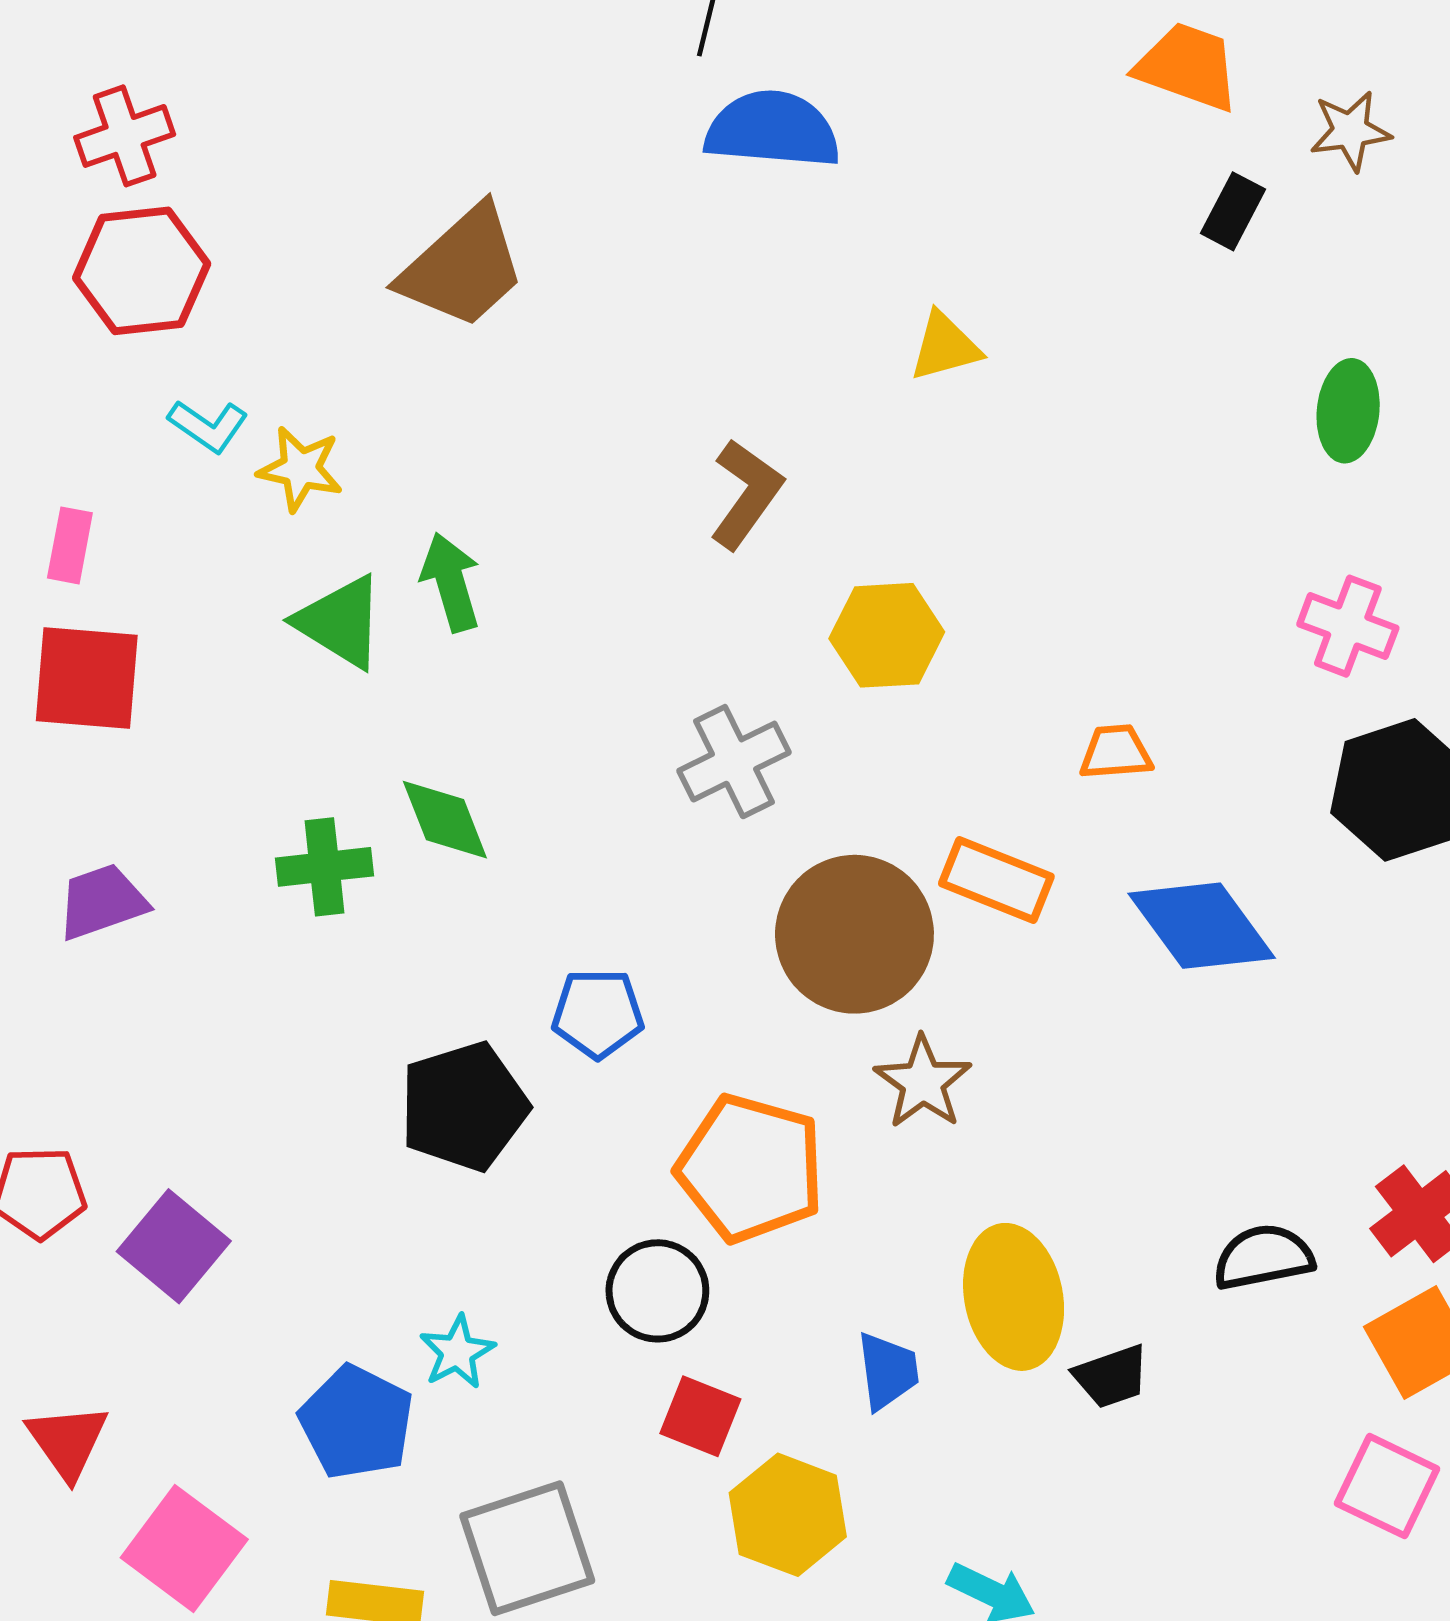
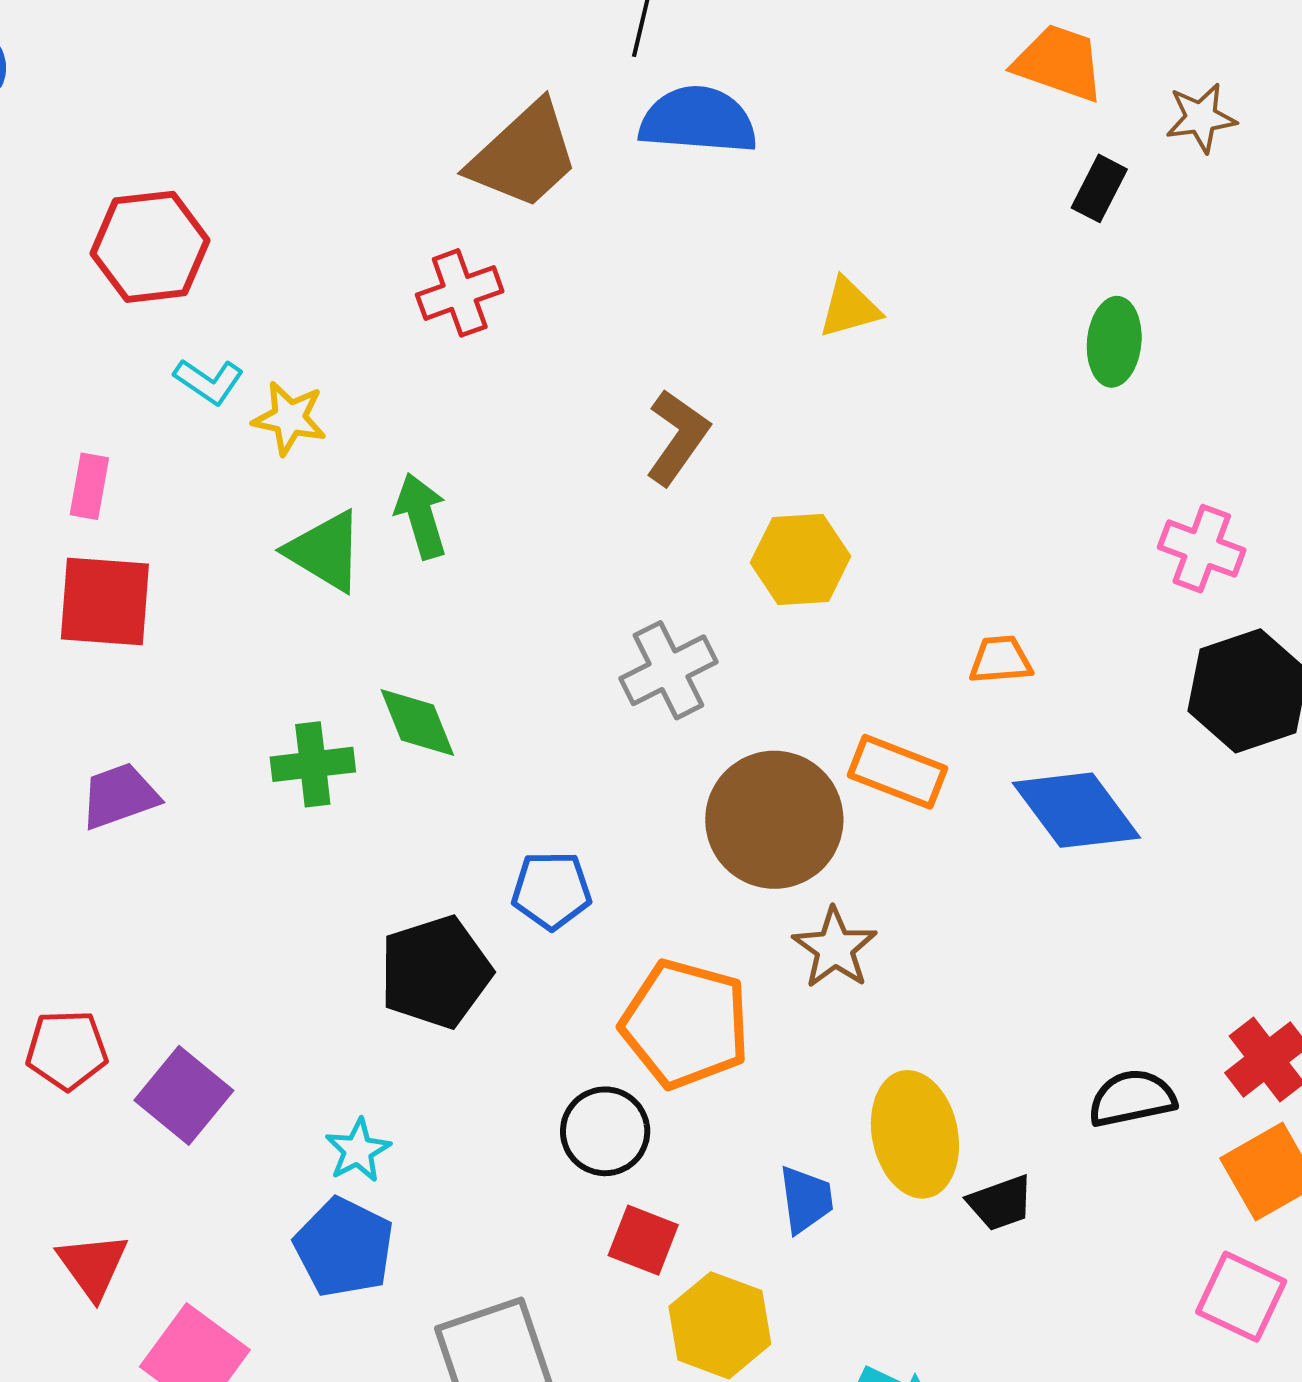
red cross: (125, 136) -> (460, 293), moved
brown trapezoid: (463, 267) -> (524, 156), moved
green ellipse: (1348, 411) -> (1114, 342), moved
cyan star: (457, 1352) -> (358, 1150), moved

